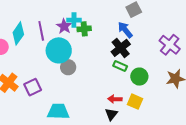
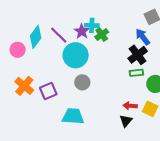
green cross: (84, 29) -> (102, 34), turned -32
purple line: (41, 31) -> (59, 35), turned -36
green rectangle: (120, 66) -> (136, 73), turned -32
gray circle: (68, 67) -> (82, 82), moved

